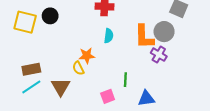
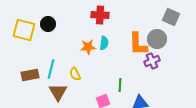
purple cross: (159, 55) -> (152, 61), turned 35
orange star: (87, 56) -> (88, 47), moved
cyan line: (31, 87) -> (51, 69), moved, turned -42

